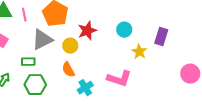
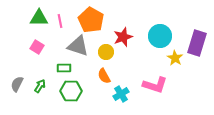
cyan circle: (124, 30) -> (160, 36), size x1.5
purple rectangle: (161, 37) -> (197, 43), size x1.4
gray triangle: (42, 40) -> (78, 46), turned 45

